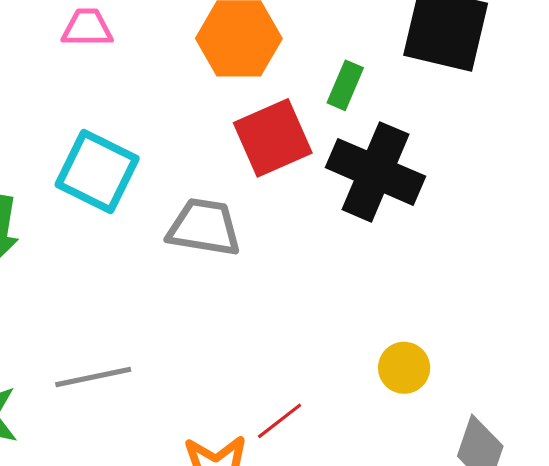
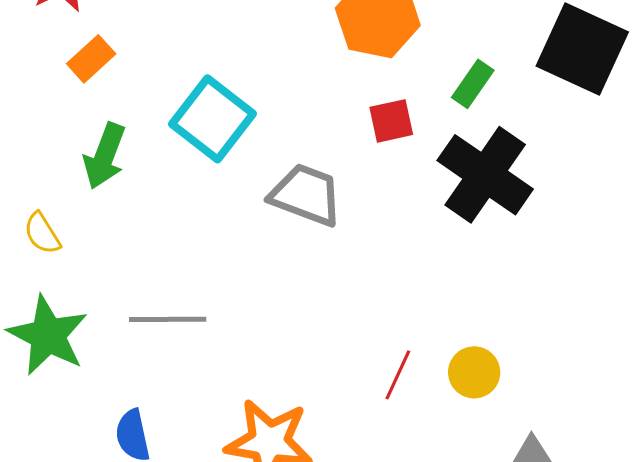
red square: (273, 138) -> (391, 121), size x0.6
red line: (280, 421) -> (398, 375), moved, turned -39

